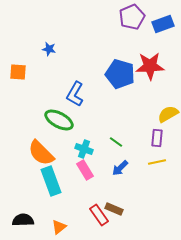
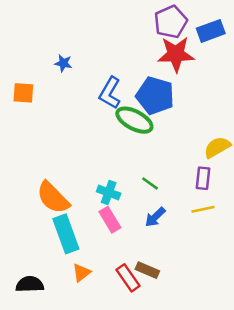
red star: (150, 66) -> (176, 54), moved
blue L-shape: (75, 94) -> (110, 93), moved
green ellipse: (59, 120) -> (134, 120), moved
orange triangle: (59, 227) -> (81, 273), moved

